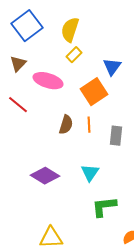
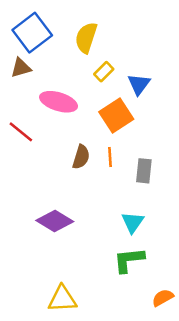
yellow rectangle: (74, 55) -> (104, 72), moved
brown triangle: (18, 64) -> (21, 68), moved, turned 30
cyan triangle: (90, 173) -> (133, 222), moved

